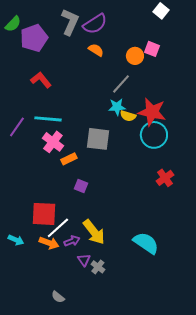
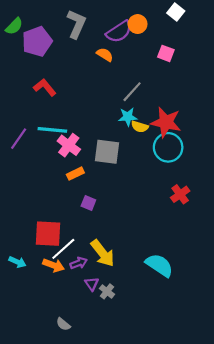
purple semicircle: (95, 24) -> (119, 32), moved
orange circle: (135, 56) -> (138, 24), moved
pink cross: (53, 142) -> (69, 145), moved

